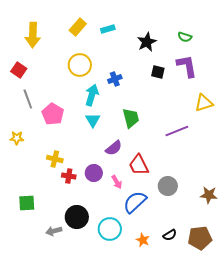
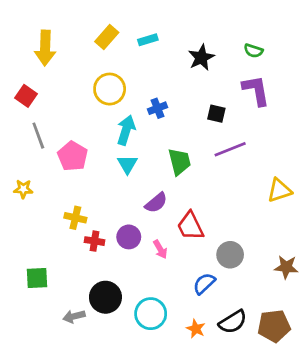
black square: (158, 72) -> (216, 114), moved
yellow triangle: (204, 103) -> (279, 190), moved
purple line: (177, 131) -> (230, 149), moved
blue semicircle: (135, 202) -> (204, 284), moved, size x0.7
black semicircle: (170, 235) -> (233, 322), size x1.5

